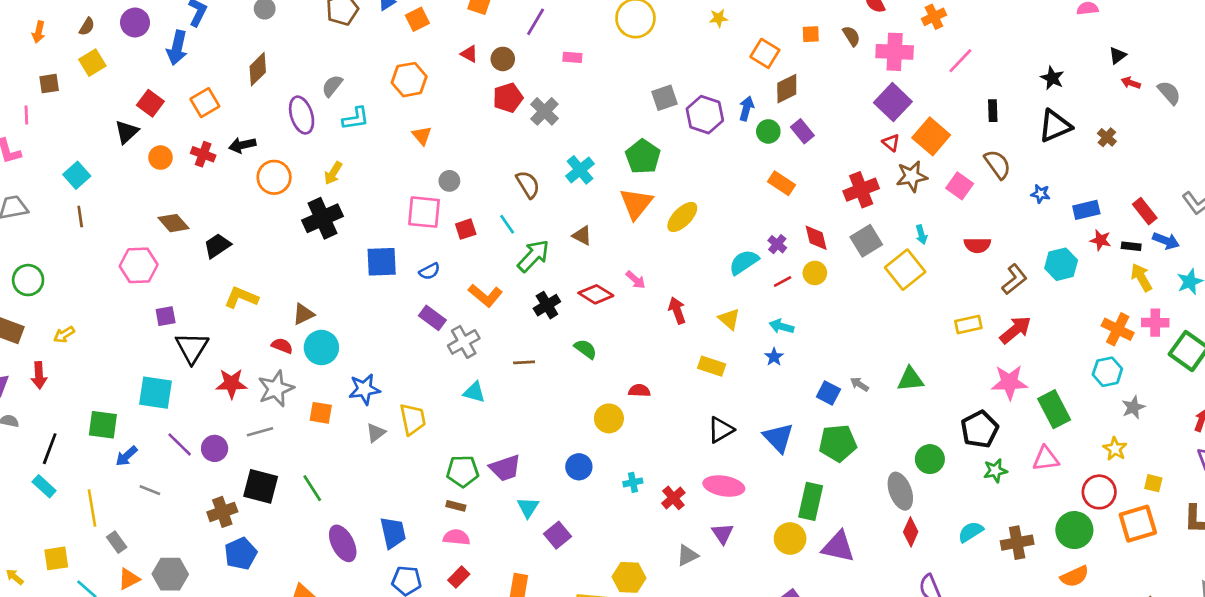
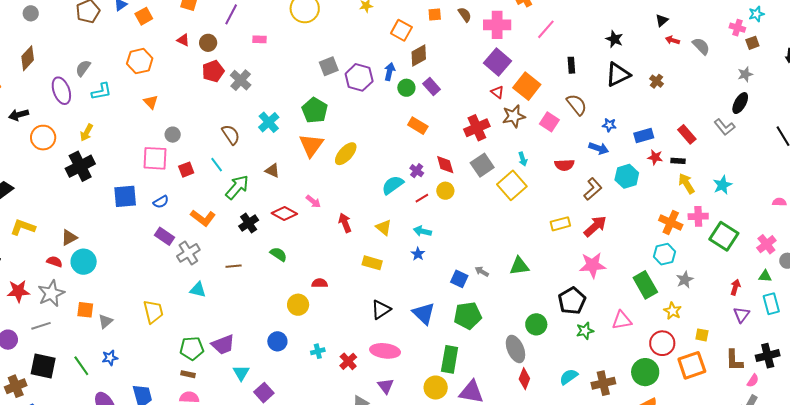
blue arrow: (1166, 241) -> (599, 148), moved
blue star: (364, 389) -> (110, 358), moved, size x0.7
green rectangle: (1054, 409) -> (645, 285), moved
gray triangle: (376, 433) -> (105, 321), moved

